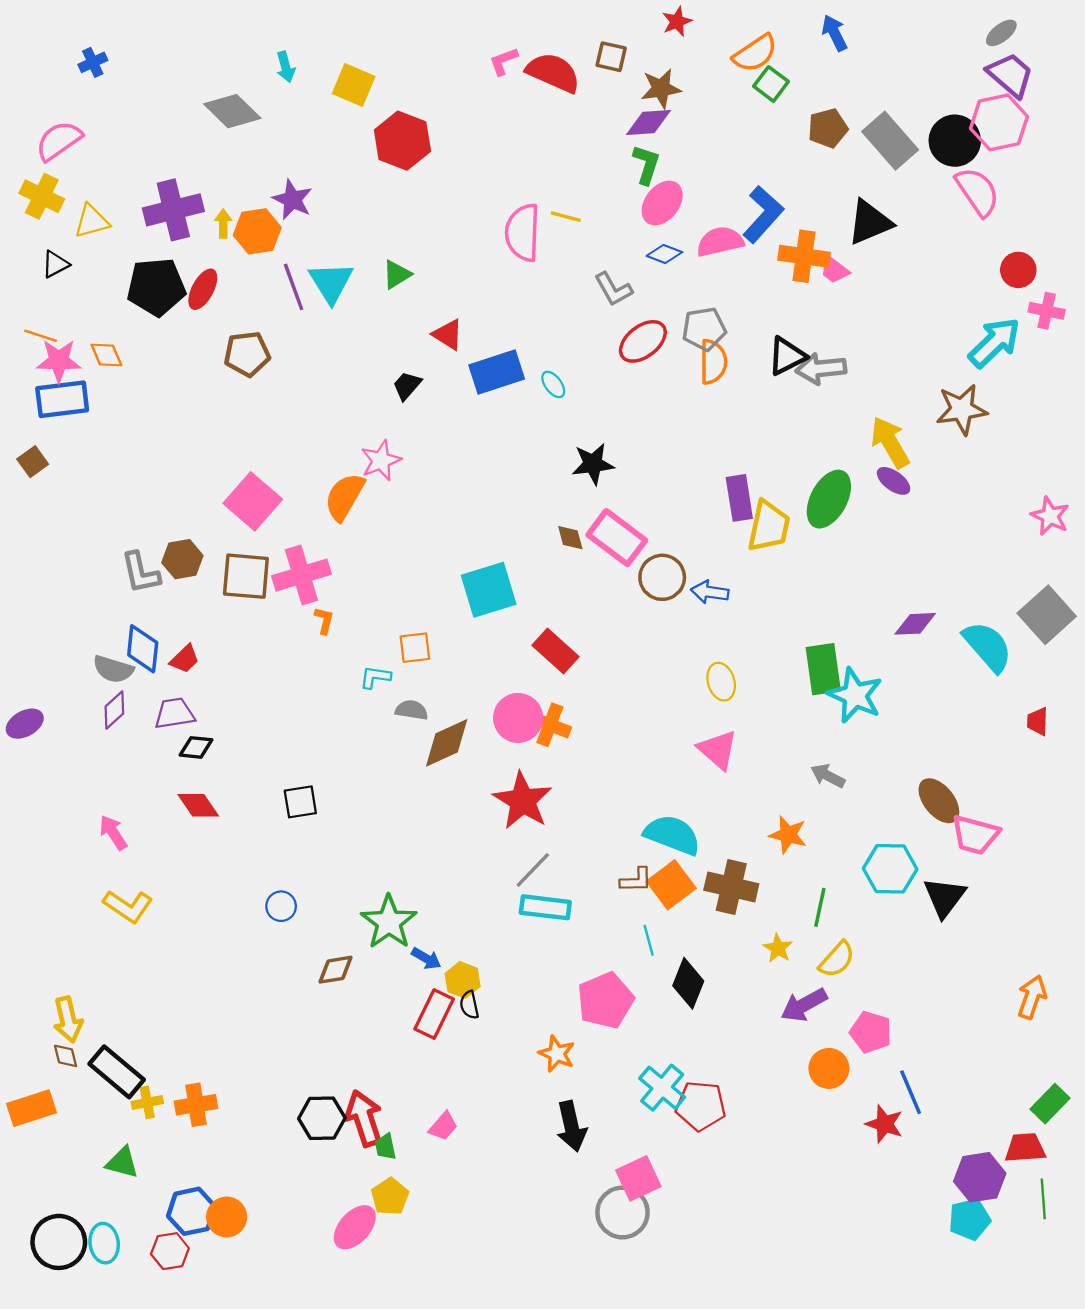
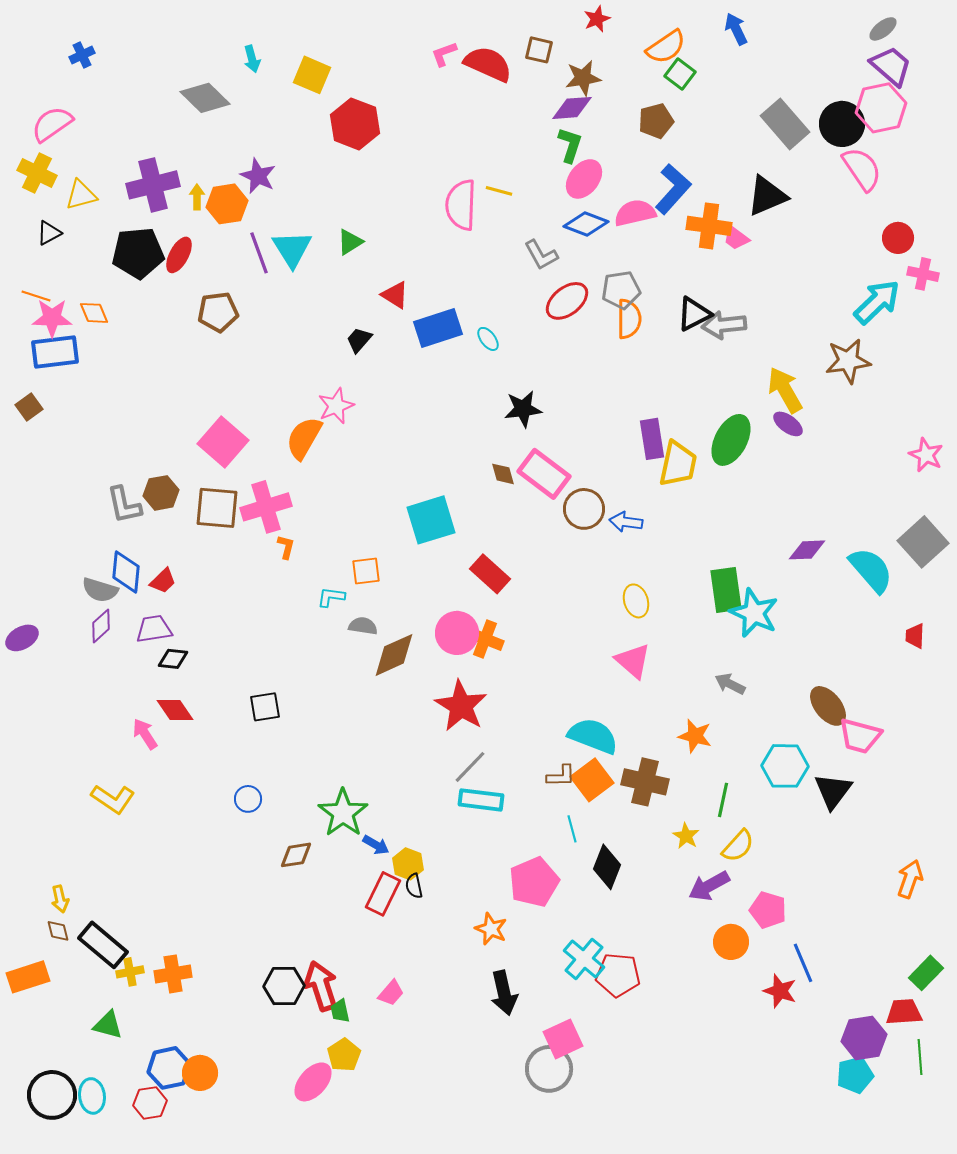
brown pentagon: (828, 128) -> (656, 121), moved
blue diamond: (664, 254) -> (586, 224), size x1.4
pink arrow: (113, 833) -> (145, 734), moved
yellow arrow: (68, 1020) -> (60, 899), size x0.7

